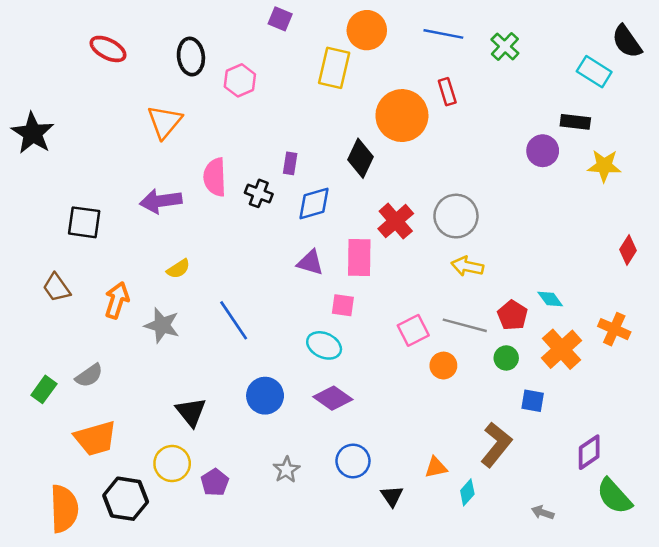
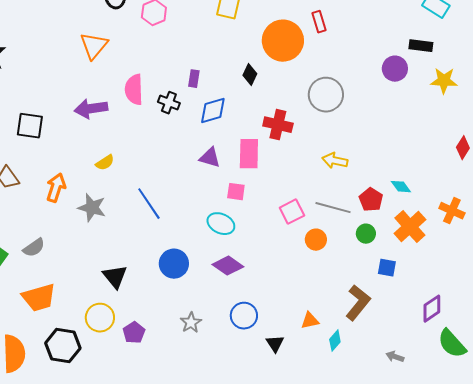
black diamond: (361, 158) -> (250, 75), size x0.7
gray circle: (456, 216) -> (326, 95), moved
red cross: (396, 221) -> (278, 125), turned -36

